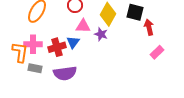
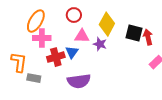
black square: (135, 12) -> (134, 33), moved
pink cross: (33, 44) -> (42, 38), moved
purple semicircle: (65, 73) -> (79, 81), moved

